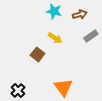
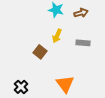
gray rectangle: (91, 36) -> (83, 43), moved, turned 40
yellow arrow: (55, 38) -> (57, 36), turned 80

